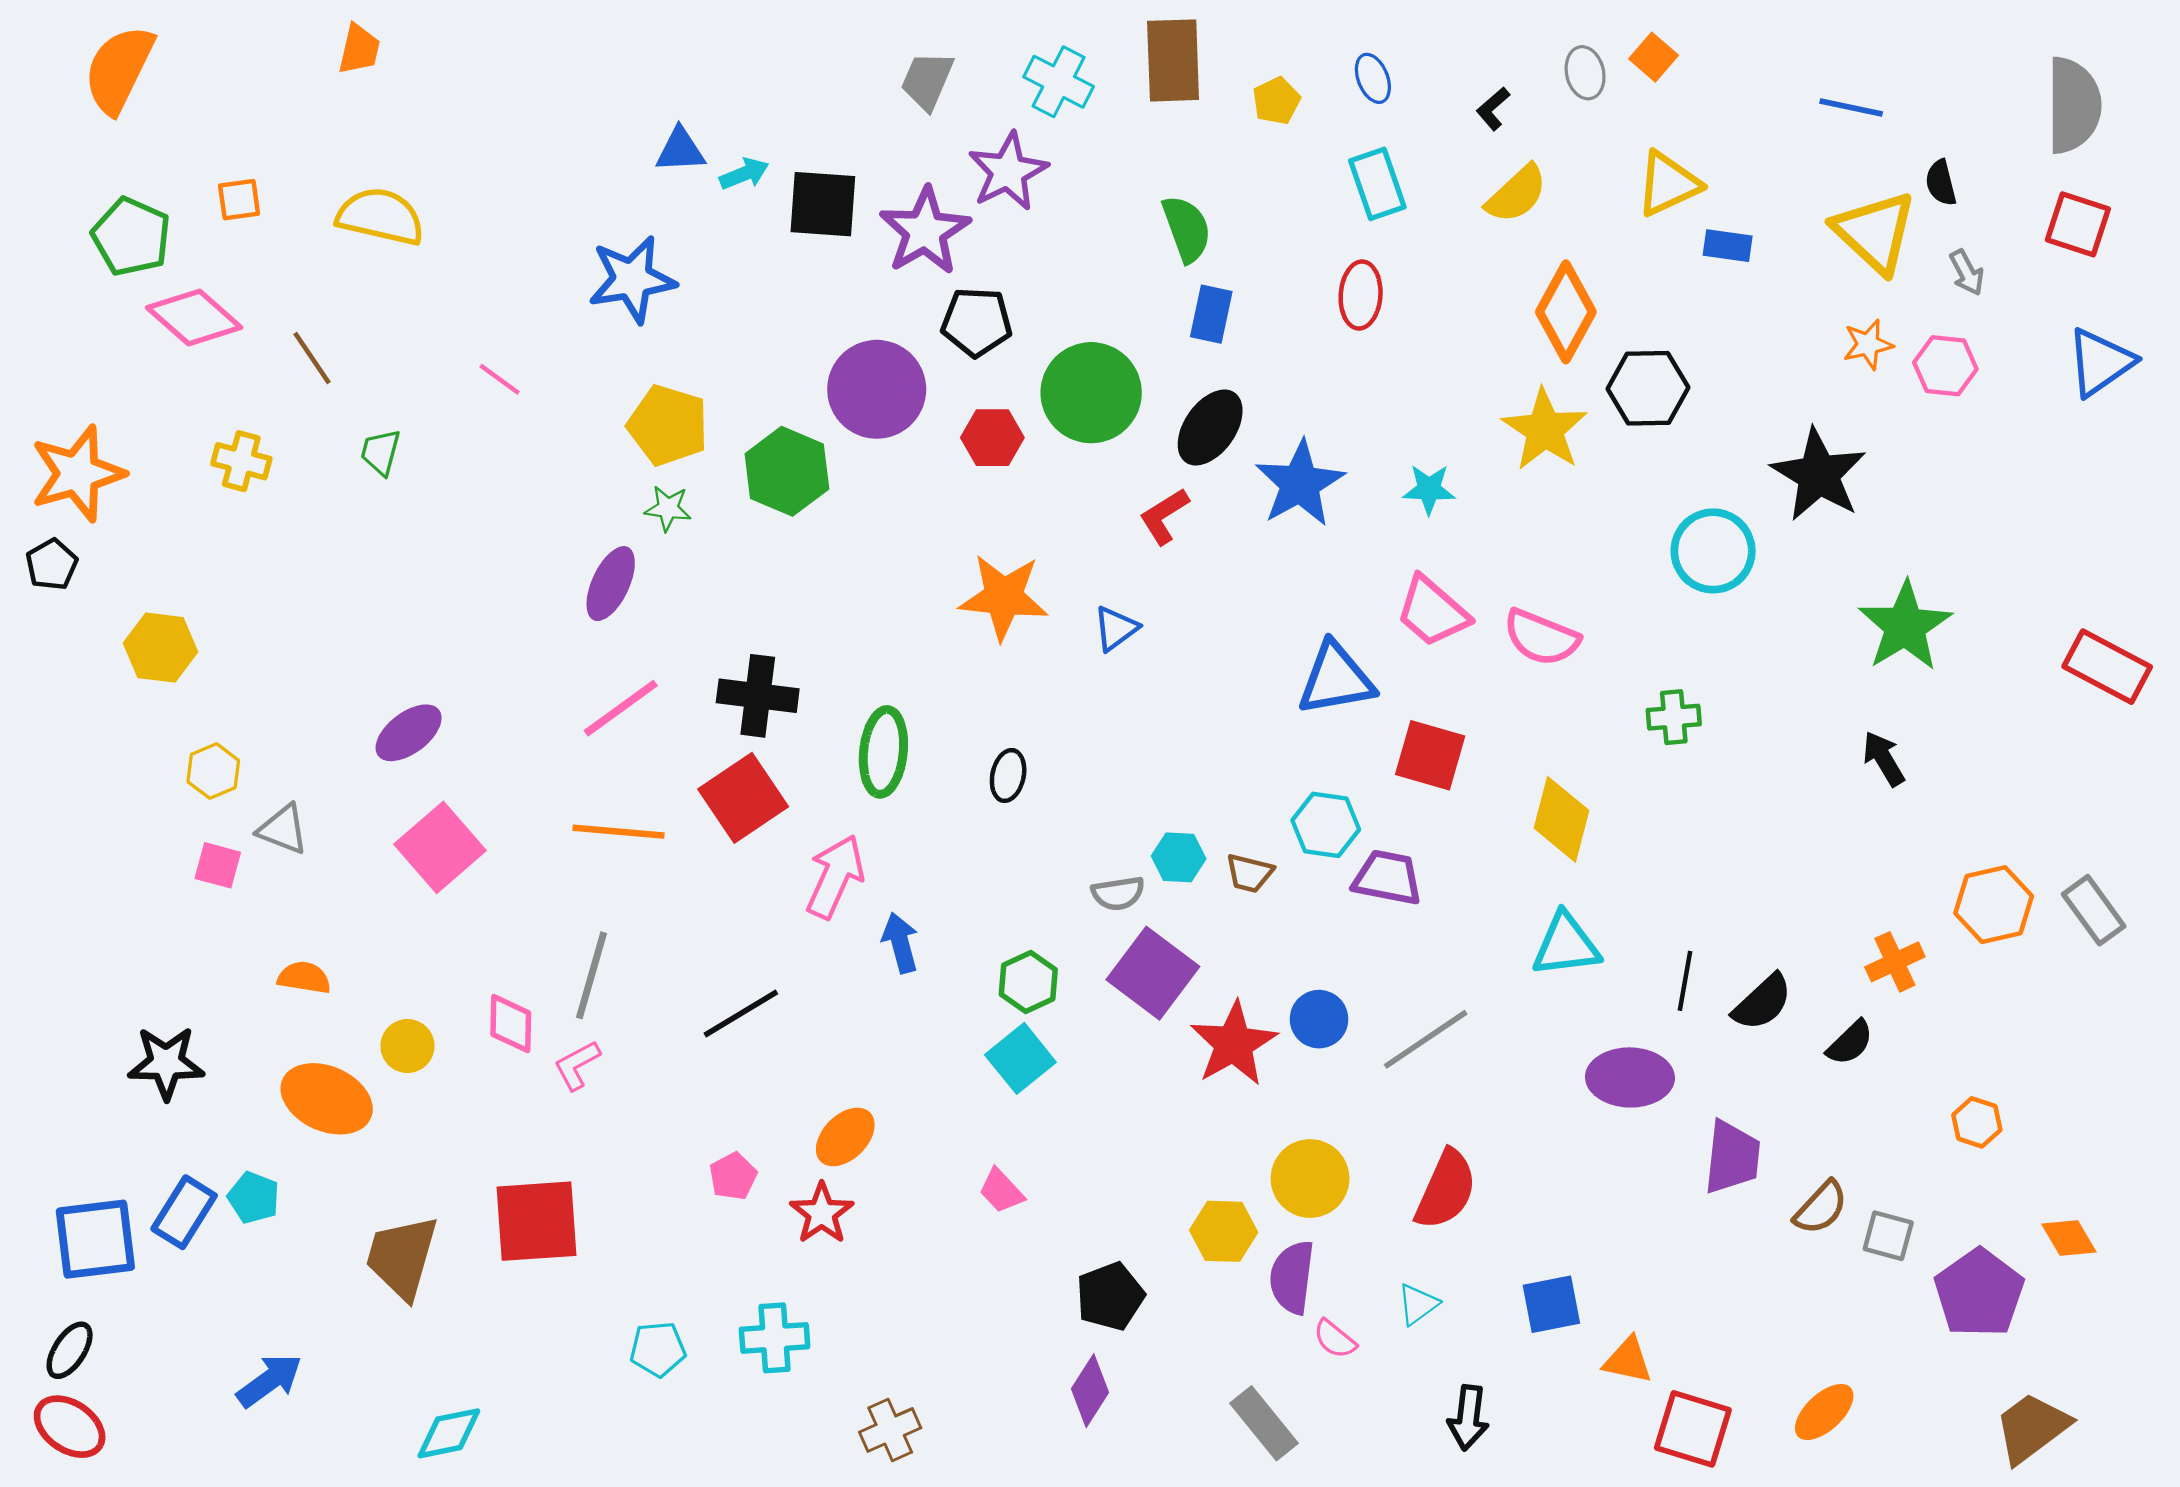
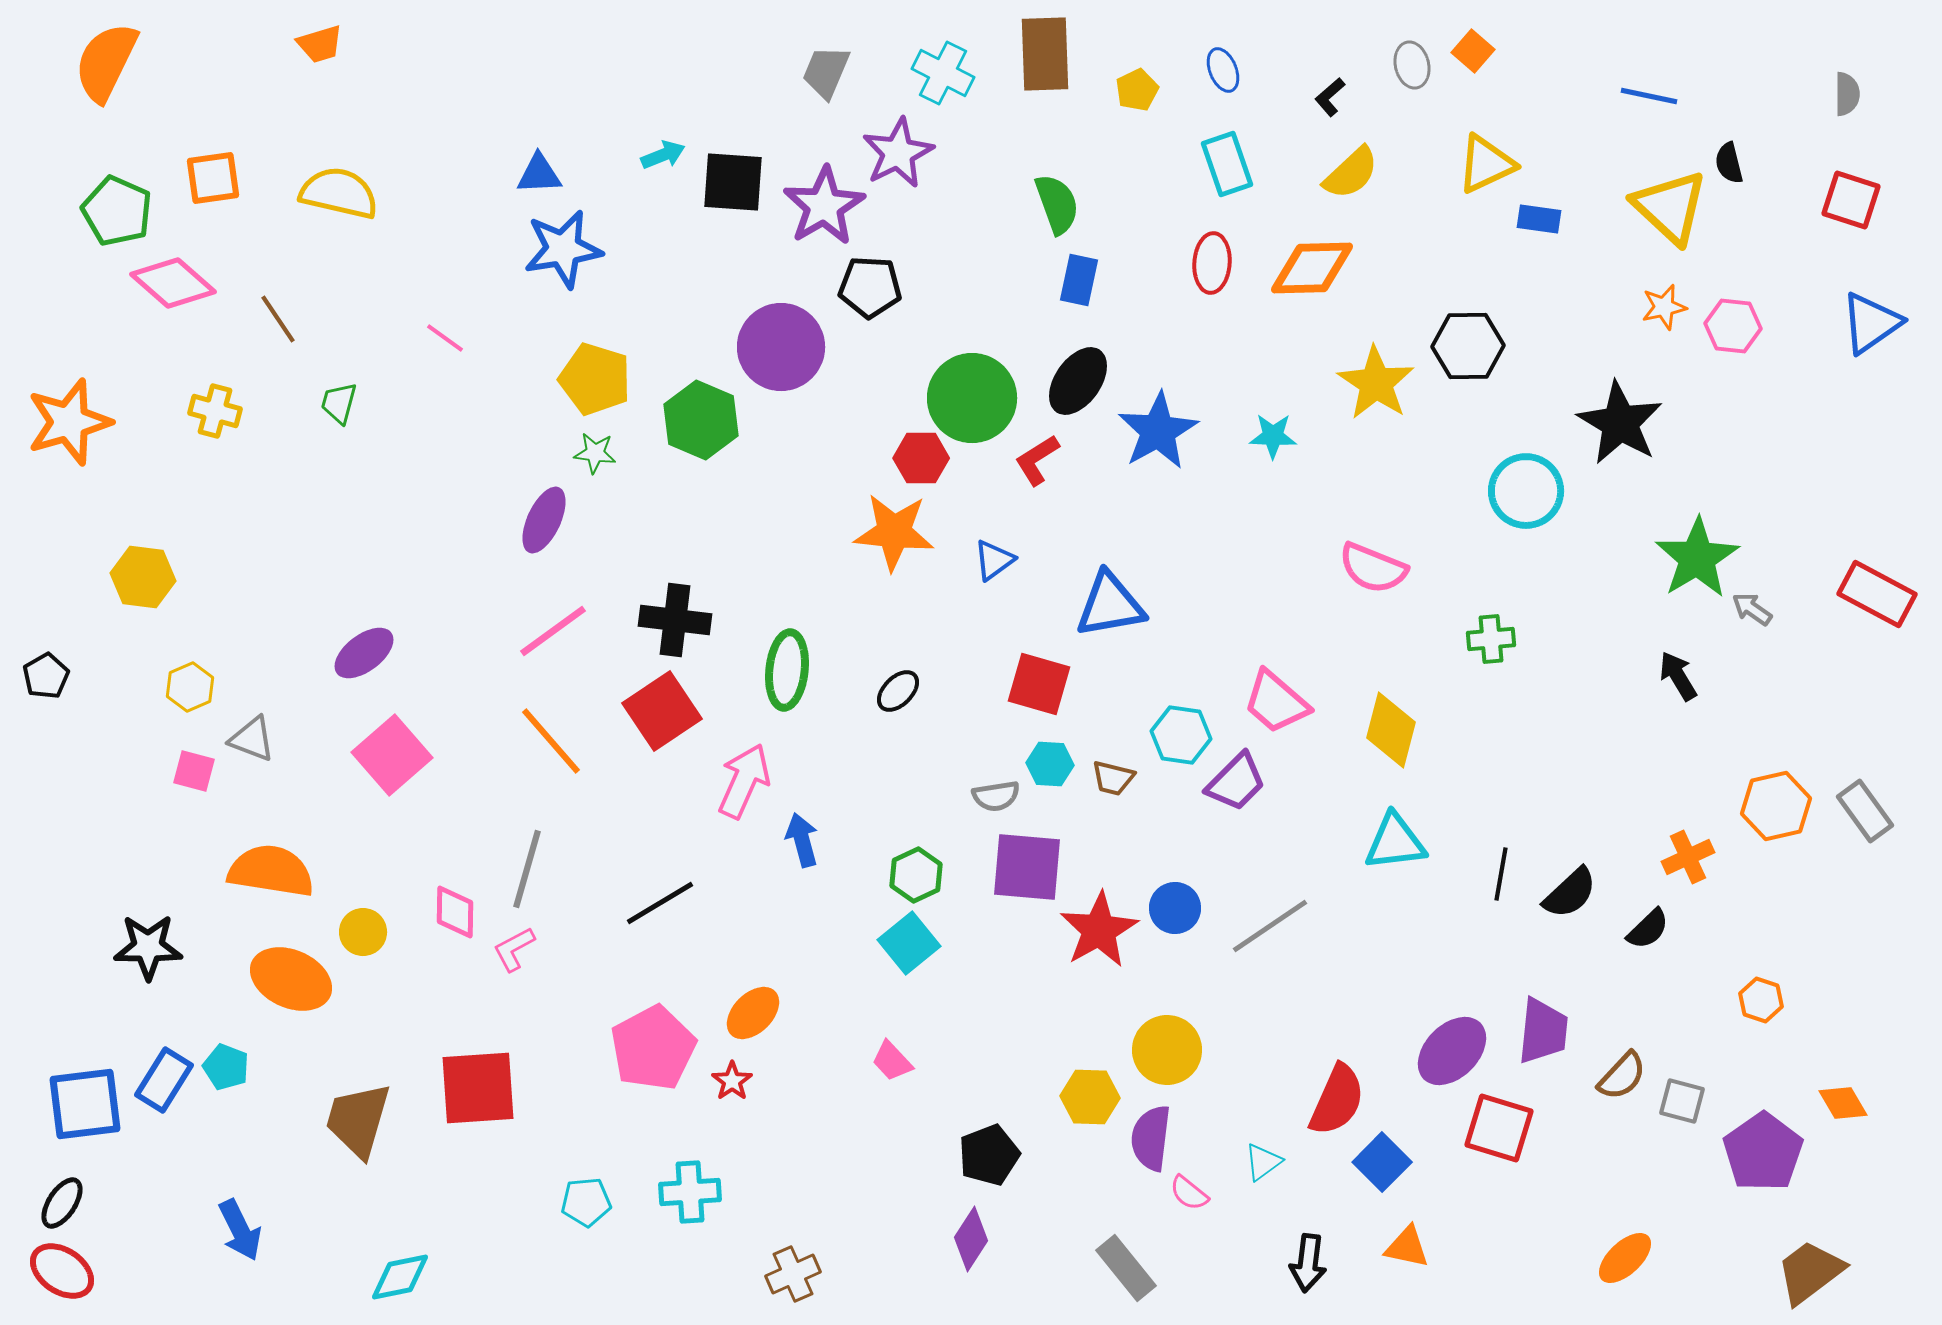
orange trapezoid: (359, 49) -> (320, 44), turned 60
gray semicircle: (2073, 105) -> (1847, 94), size x0.5
blue triangle: (680, 150) -> (539, 174), moved
orange square: (239, 200) -> (213, 178), size x1.4
gray arrow: (1967, 273) -> (1752, 609), moved, turned 153
orange diamond: (1566, 312) -> (1312, 268), moved, turned 60
green circle: (1091, 393) -> (972, 398), moved
red hexagon: (992, 438) -> (921, 458), moved
black pentagon: (52, 564) -> (46, 676), moved
pink trapezoid: (1432, 612) -> (1276, 702), moved
blue triangle: (1336, 679) -> (1110, 605), moved
red square: (1430, 755) -> (1039, 684), moved
black ellipse: (1008, 775) -> (898, 691), turned 33
orange line: (619, 832) -> (551, 741), turned 44
purple trapezoid: (1387, 878) -> (1236, 782), turned 124
purple square: (1153, 973) -> (1027, 867), turned -32
orange semicircle: (304, 978) -> (271, 871), size x1.8
purple ellipse: (1630, 1077) -> (1452, 1051), moved, turned -46
pink pentagon: (733, 1176) -> (653, 1048), size x2.0
red semicircle: (1446, 1190) -> (1337, 1100), moved
red star: (822, 1213) -> (732, 1081), size x0.7
blue square: (1551, 1304) -> (1382, 1162), turned -34
orange triangle: (1628, 1360) -> (1407, 1247), moved
blue arrow: (269, 1381) -> (240, 1230), turned 100
red square: (1693, 1429) -> (1499, 1128), moved

